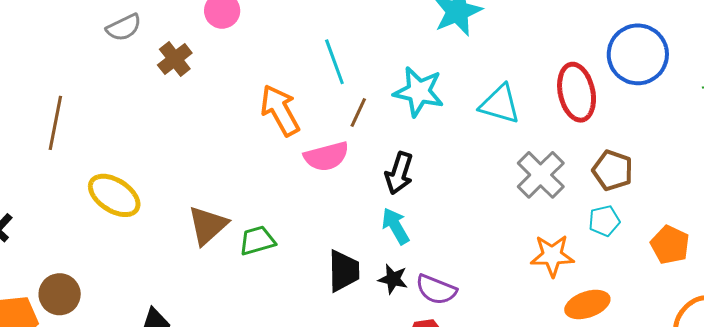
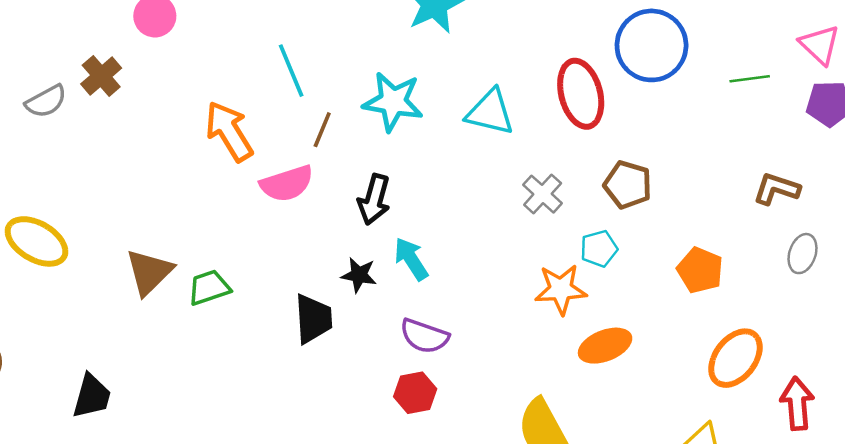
gray semicircle: (124, 28) -> (46, 101), moved
gray cross: (541, 175) -> (543, 194), size x0.7
cyan pentagon: (604, 221) -> (599, 249), moved
cyan arrow: (396, 226) -> (411, 259), moved
black star: (393, 279) -> (359, 275), moved

